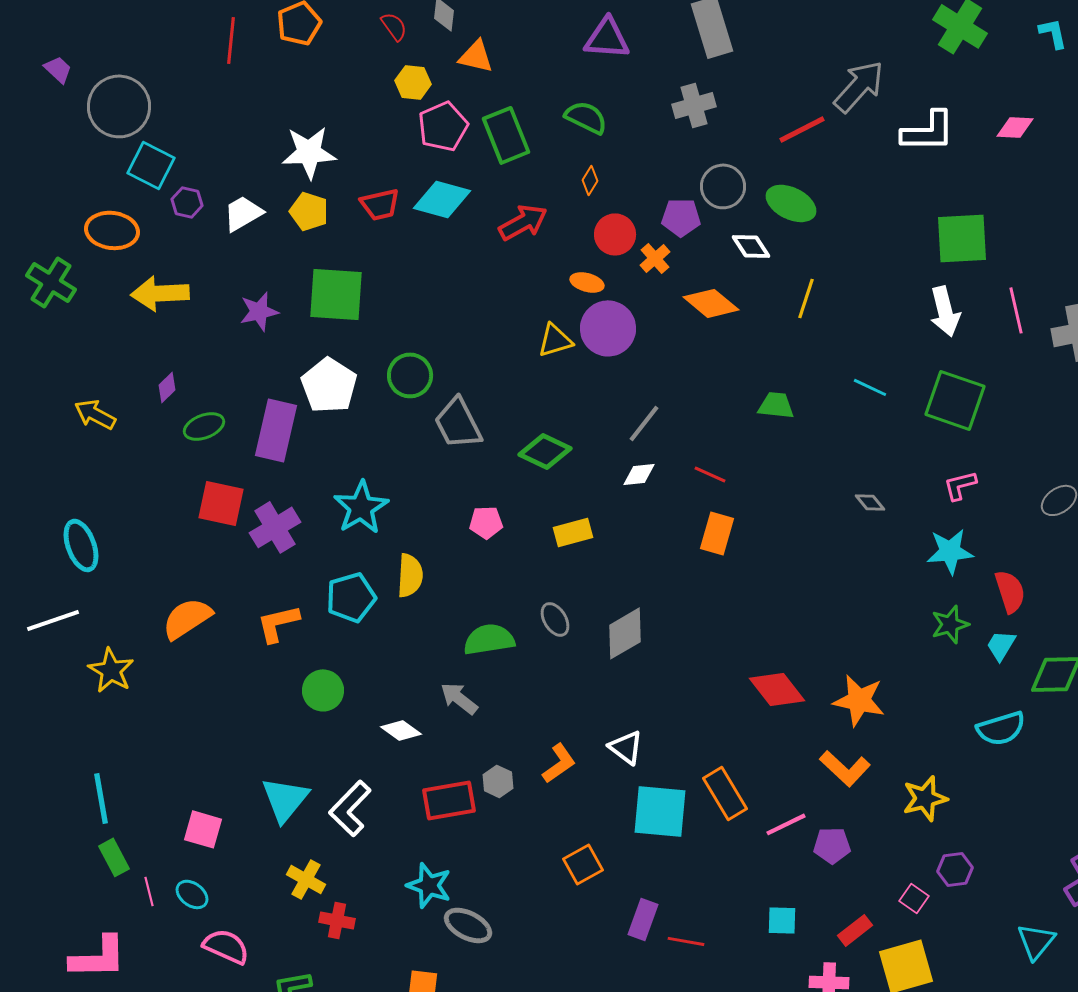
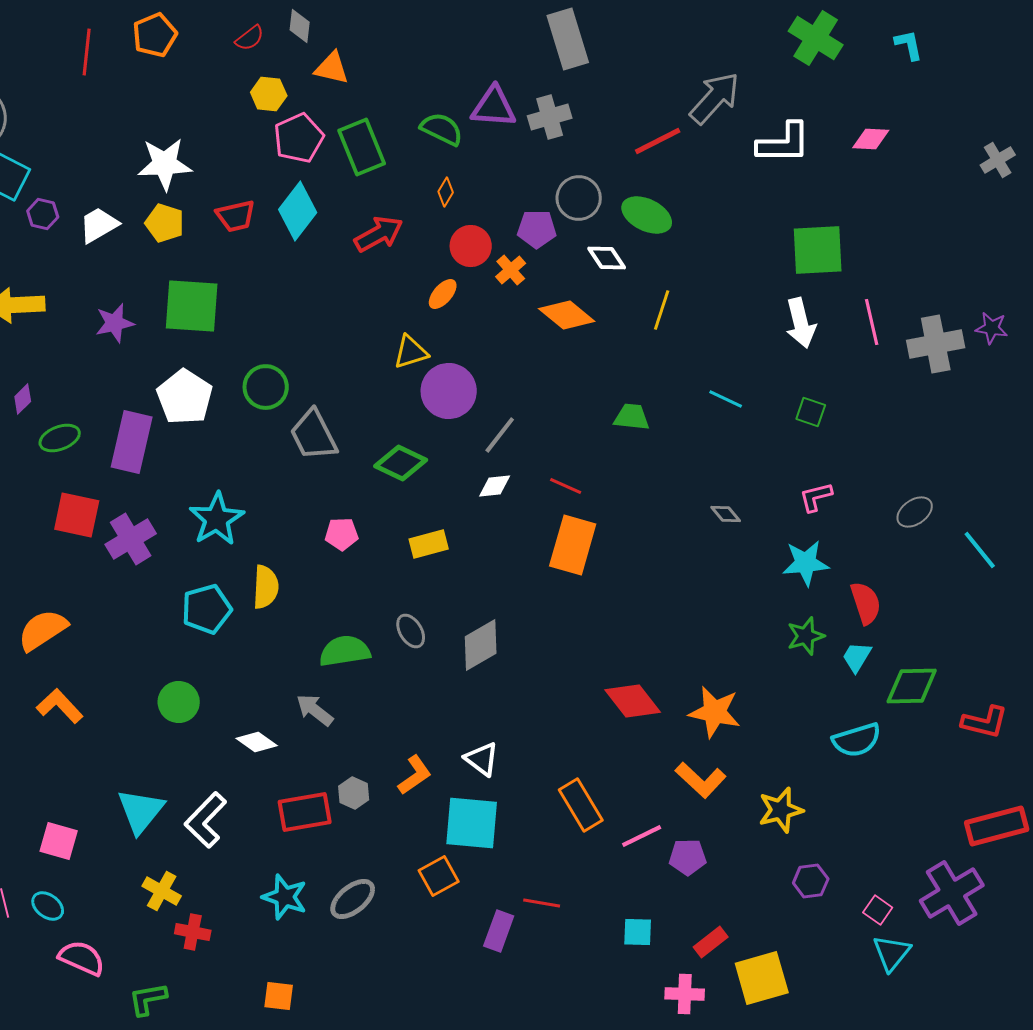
red semicircle: (394, 26) -> (250, 38), turned 88
purple triangle: (607, 38) -> (494, 107), moved
cyan diamond: (442, 199) -> (298, 211), turned -68
orange ellipse: (587, 282) -> (443, 294), turned -64
purple circle: (608, 328) -> (449, 391), moved
green square: (955, 400) -> (811, 412), size x0.5
orange rectangle: (717, 533) -> (573, 545), size x1.4
orange L-shape: (278, 623) -> (60, 706), moved, turned 60
cyan square: (660, 811) -> (472, 823), moved
pink square: (914, 898) -> (878, 910), moved
gray ellipse: (468, 925) -> (353, 899), moved, turned -66
red line: (686, 941) -> (542, 903), moved

